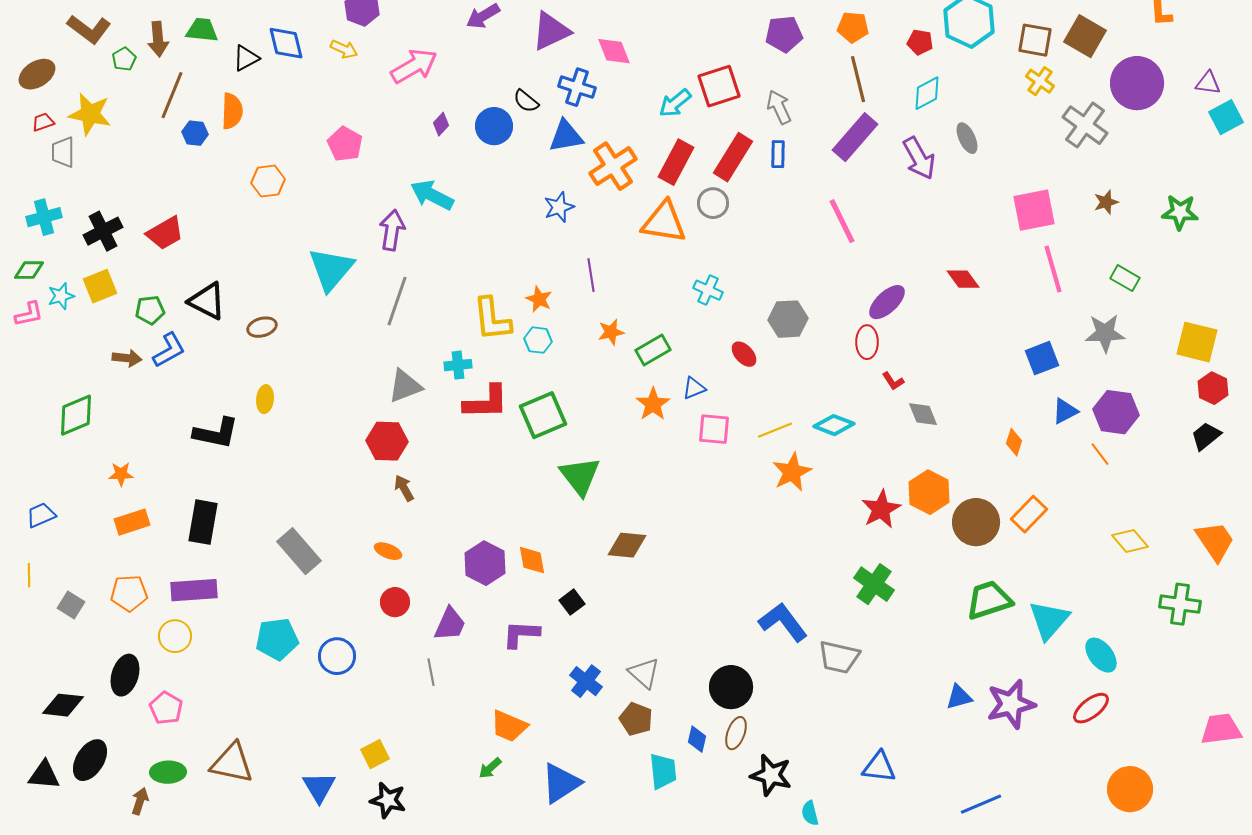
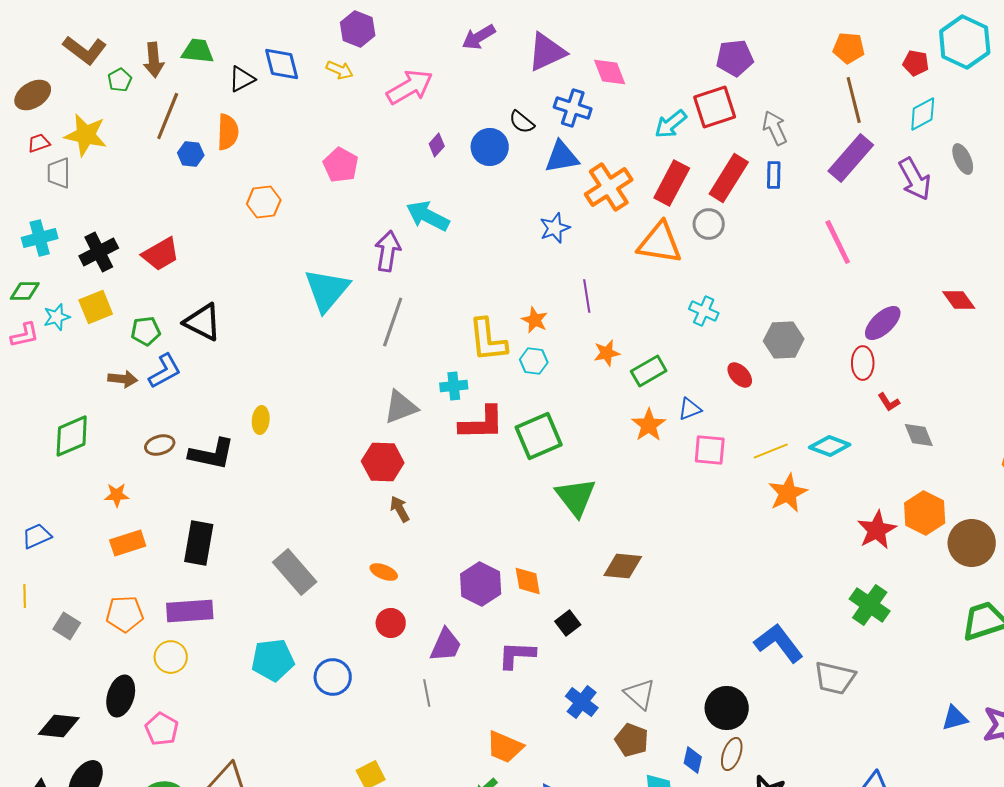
purple pentagon: (784, 34) -> (735, 58), moved
brown ellipse: (262, 327) -> (160, 445), moved

